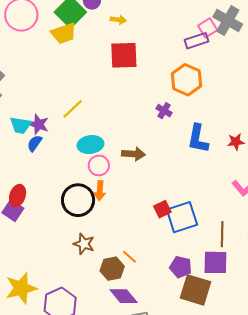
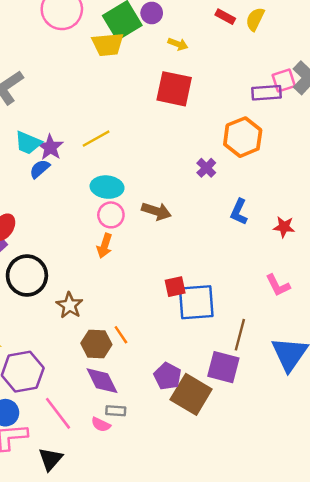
blue L-shape: (198, 139) -> (239, 212), size x0.7
black circle: (78, 200) -> (27, 276), moved
purple pentagon: (181, 267) -> (168, 376), moved

